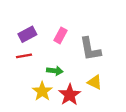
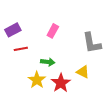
purple rectangle: (27, 34) -> (13, 30), moved
gray L-shape: (90, 49) -> (92, 43), moved

